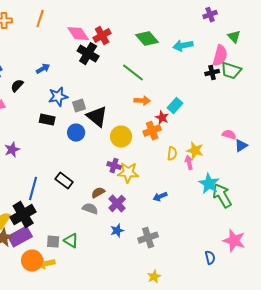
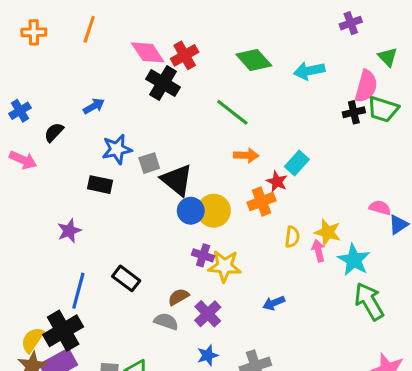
blue circle: (76, 133) -> (191, 211), moved
purple star: (12, 150) -> (69, 231), moved
cyan star: (209, 184) -> (354, 260), moved

